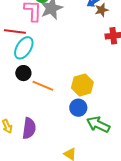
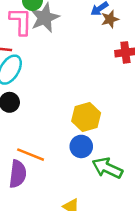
orange line: (43, 86) -> (31, 155), moved

